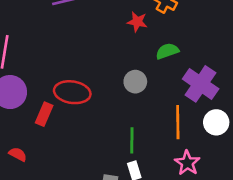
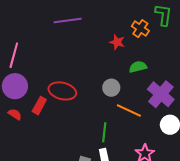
orange line: (178, 122) -> (129, 110), moved, turned -70
red semicircle: (18, 154) -> (15, 114), moved

